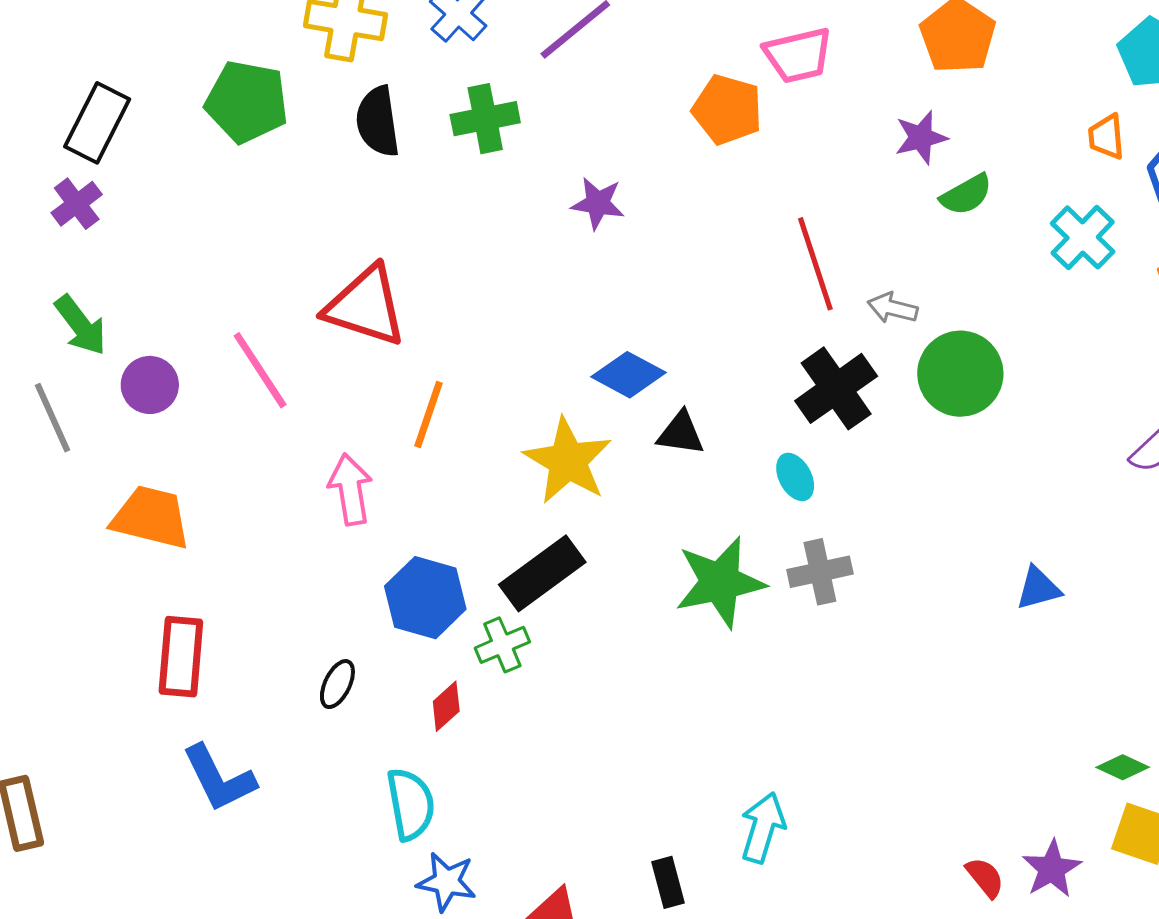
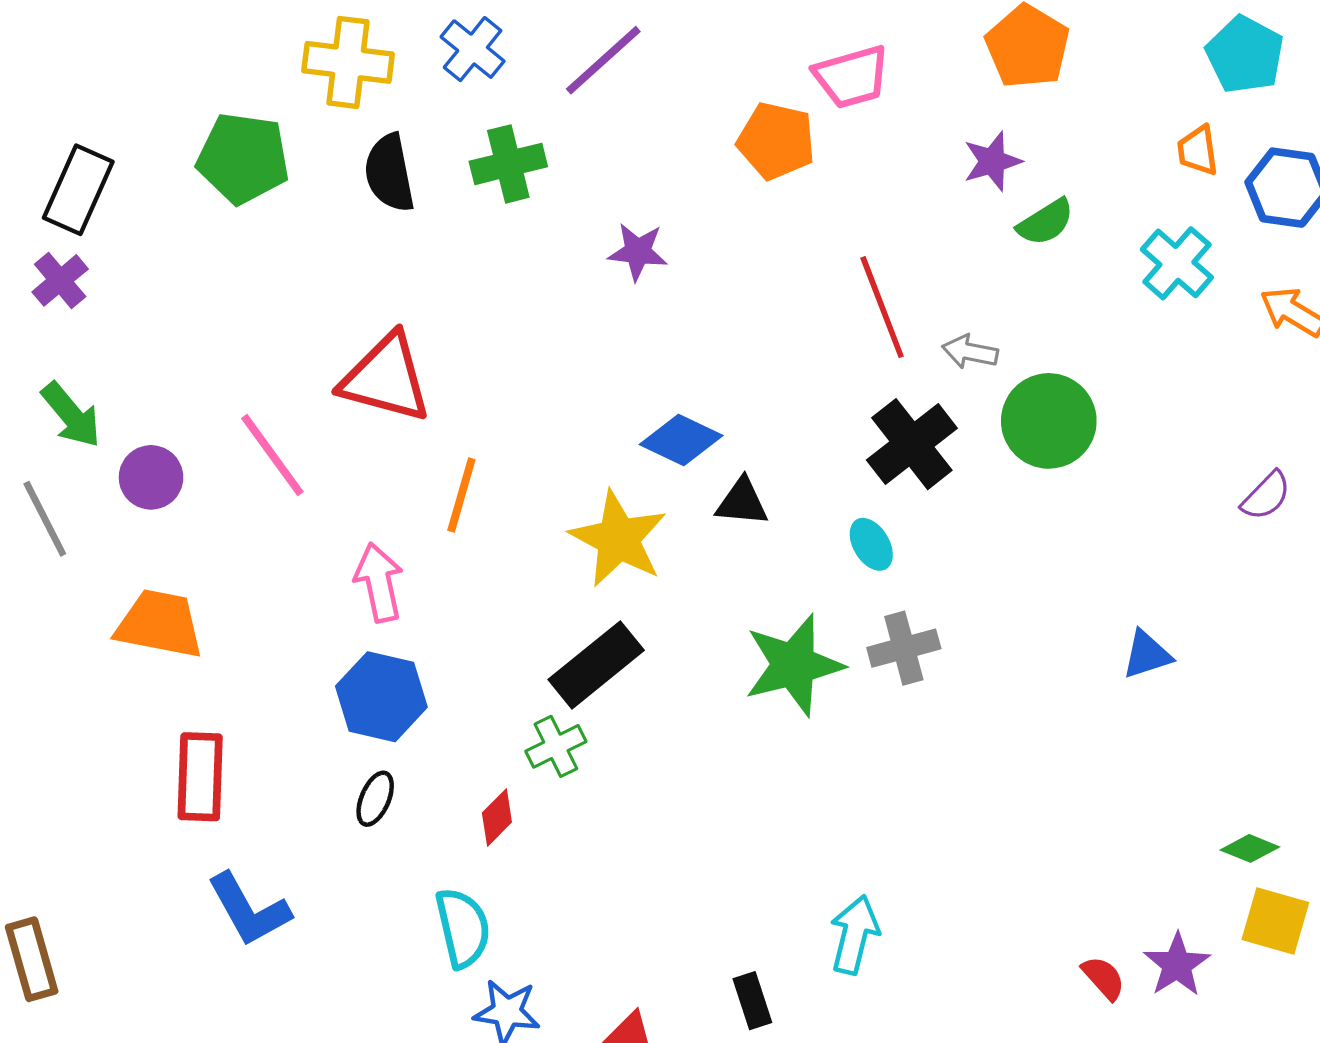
blue hexagon: (425, 598) -> (381, 697), moved

